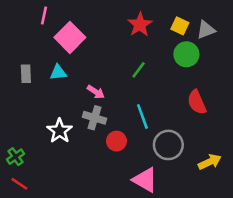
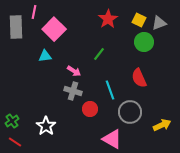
green line: (139, 70) -> (99, 54), moved
gray rectangle: (26, 74) -> (16, 27), moved, size x1.6
red semicircle: (197, 102) -> (139, 78), moved
white star: (60, 131) -> (46, 126), moved

